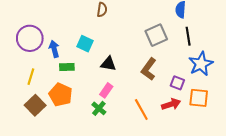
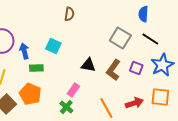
gray square: (156, 35) -> (120, 38), turned -35
black line: (188, 36) -> (150, 39), turned -48
black triangle: (108, 64) -> (88, 65), moved
purple square: (177, 83) -> (136, 68), moved

